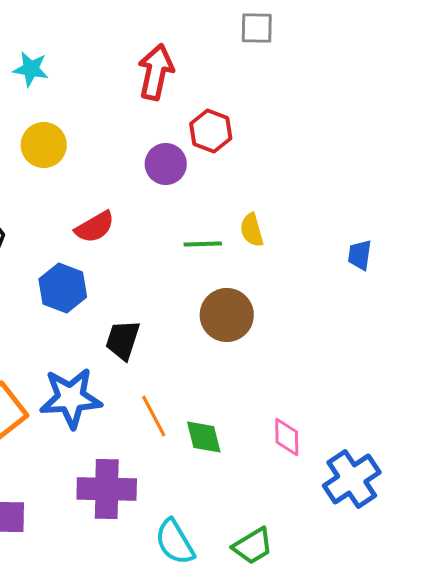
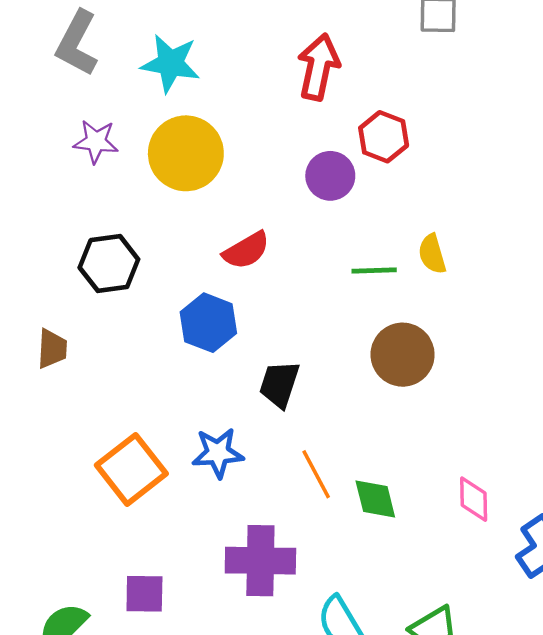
cyan star: (31, 69) -> (170, 63), size x1.4
yellow circle: (44, 145) -> (186, 153), size x1.4
blue star: (71, 398) -> (218, 453), size x0.7

